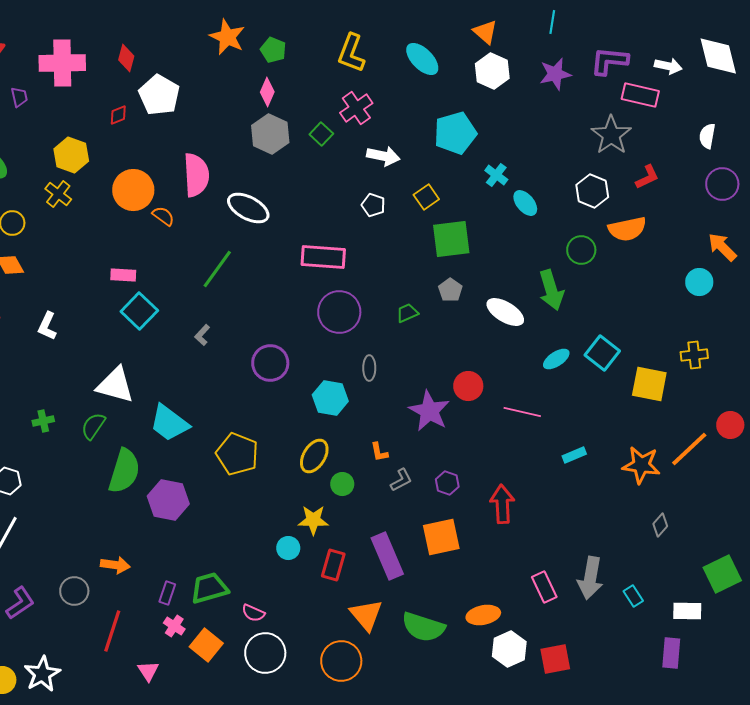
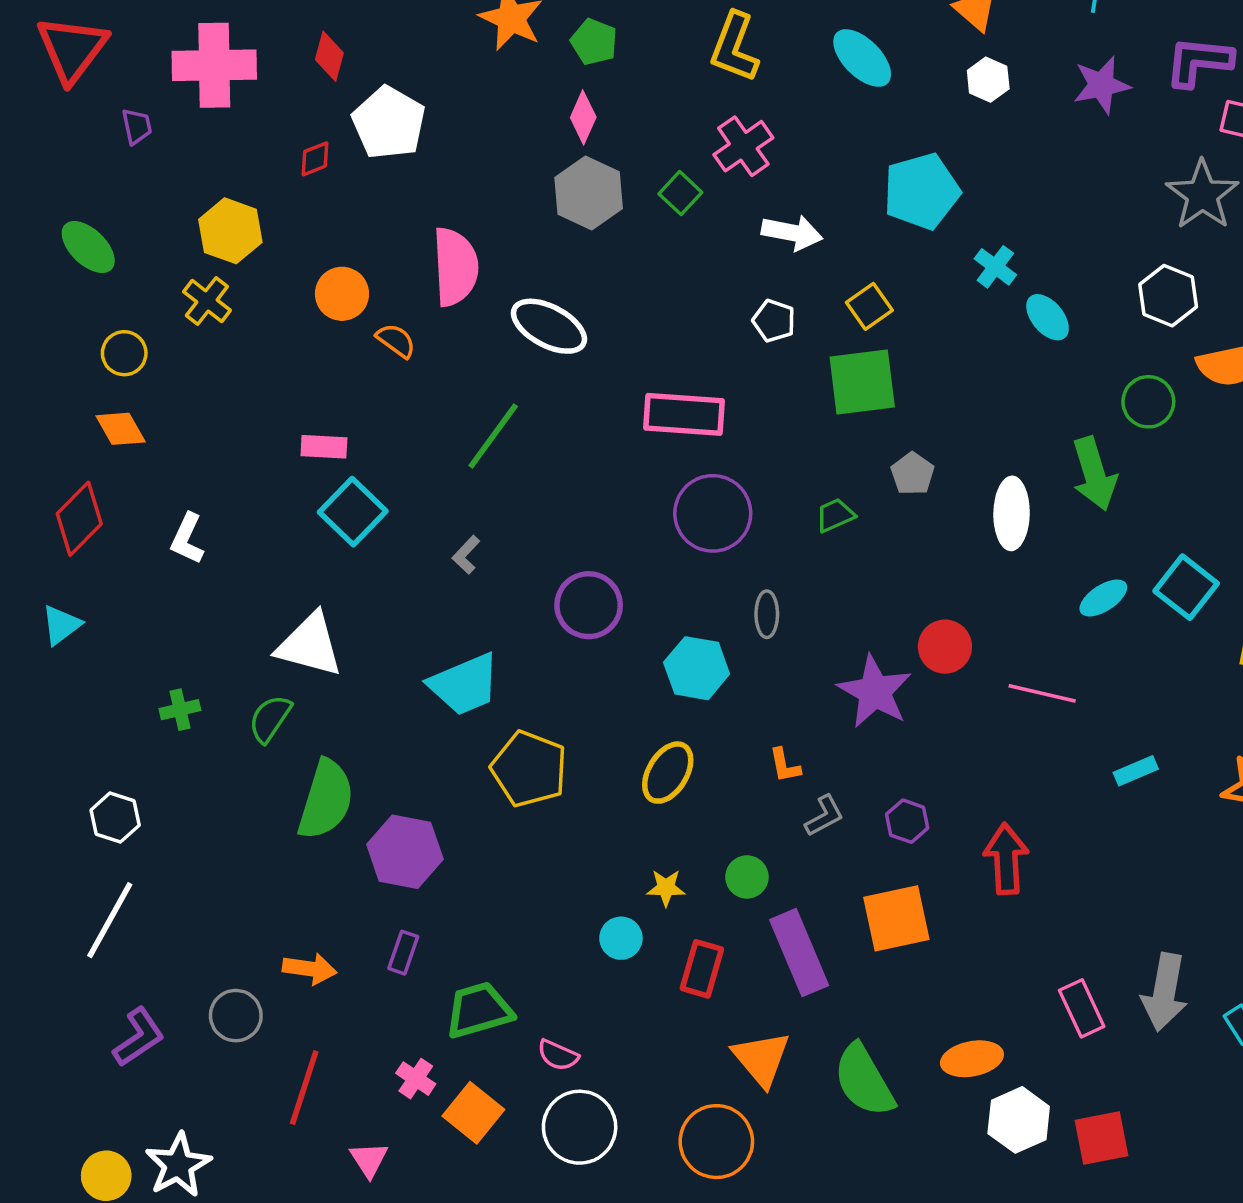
white hexagon: (492, 71) -> (988, 80), size x0.7
orange circle: (133, 190) -> (342, 294), size x0.7
green square: (451, 239) -> (862, 382), moved
white ellipse: (505, 312) -> (1012, 513), turned 60
cyan trapezoid: (169, 423) -> (464, 684), moved, turned -60
green circle: (342, 484) -> (747, 877), moved
yellow star: (313, 520) -> (666, 888), size x0.7
purple rectangle: (167, 593) -> (403, 953), moved
green semicircle: (423, 627) -> (864, 1080), turned 42

